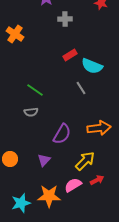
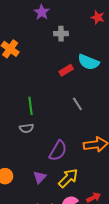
cyan semicircle: (92, 66) -> (89, 62), moved
green line: (35, 90) -> (30, 106), turned 48
yellow arrow: (85, 161) -> (68, 178), moved

